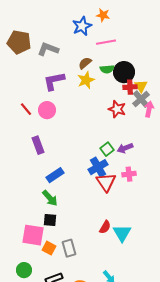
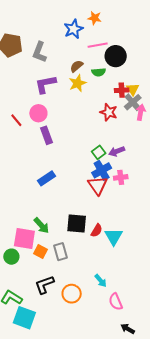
gray L-shape: (48, 49) -> (39, 52), turned -90
black circle: (124, 72) -> (116, 56), moved
red line: (26, 109) -> (16, 120), moved
purple rectangle: (38, 145) -> (46, 135), moved
blue cross: (98, 167) -> (102, 170), moved
green arrow: (50, 198) -> (41, 225), moved
black square: (50, 220) -> (77, 223), moved, size x1.5
green circle: (24, 270) -> (11, 257), moved

